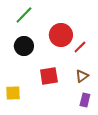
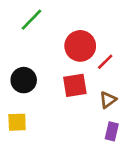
black circle: (24, 46) -> (24, 80), moved
red square: (49, 76) -> (75, 85), moved

